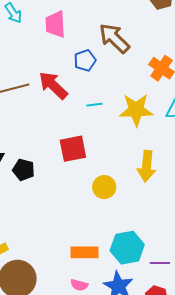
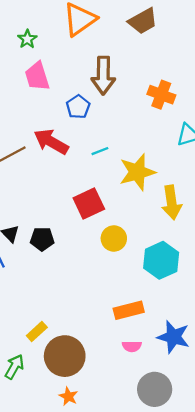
brown arrow: (114, 38) -> (103, 75), turned -120
yellow star: (136, 110) -> (137, 172), moved
yellow circle: (104, 187) -> (114, 238), moved
cyan hexagon: (127, 248) -> (161, 260), moved

